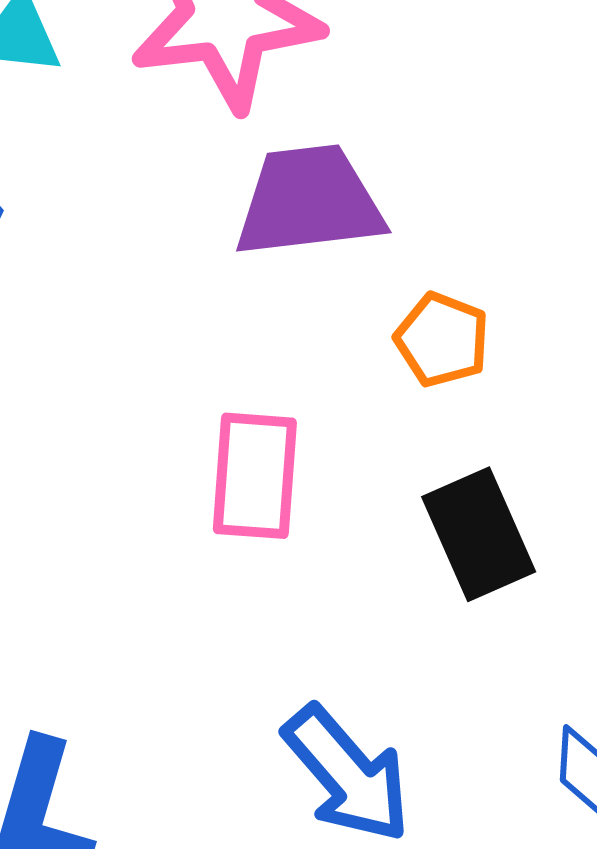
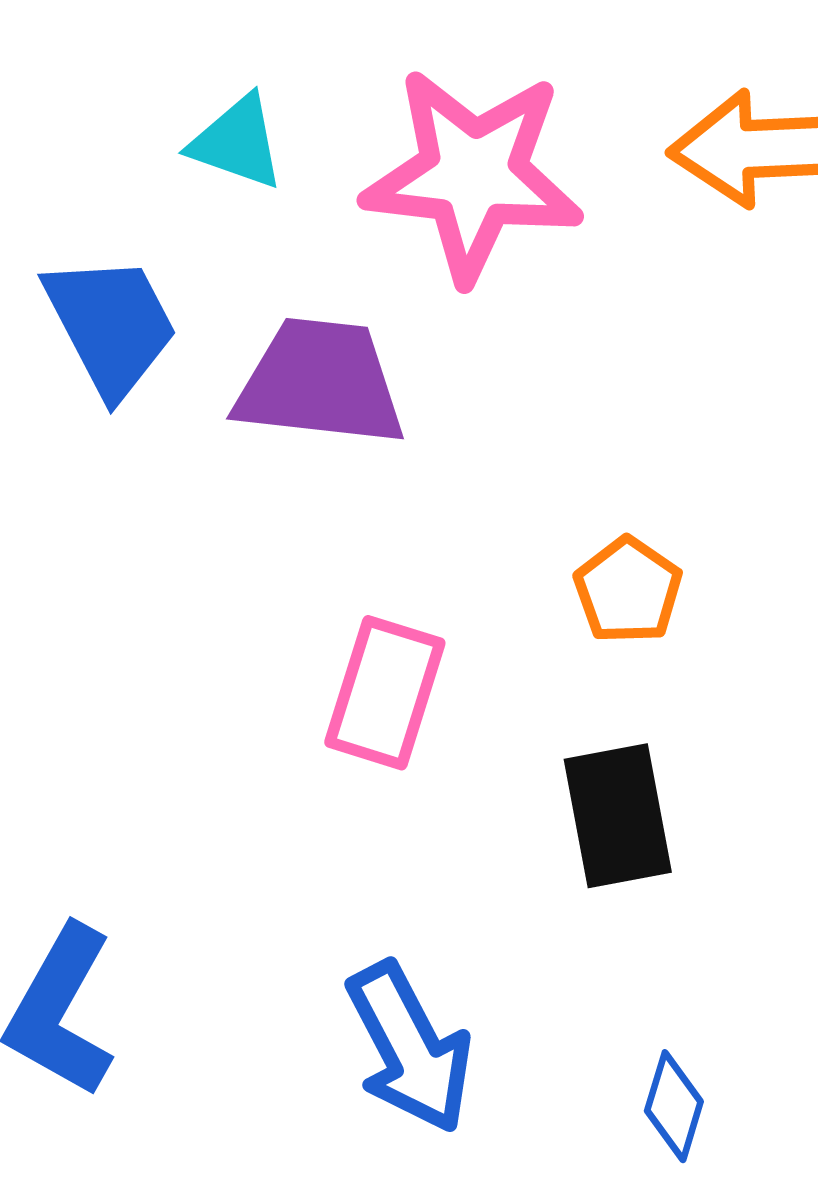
purple trapezoid: (309, 201) -> (320, 383), moved

